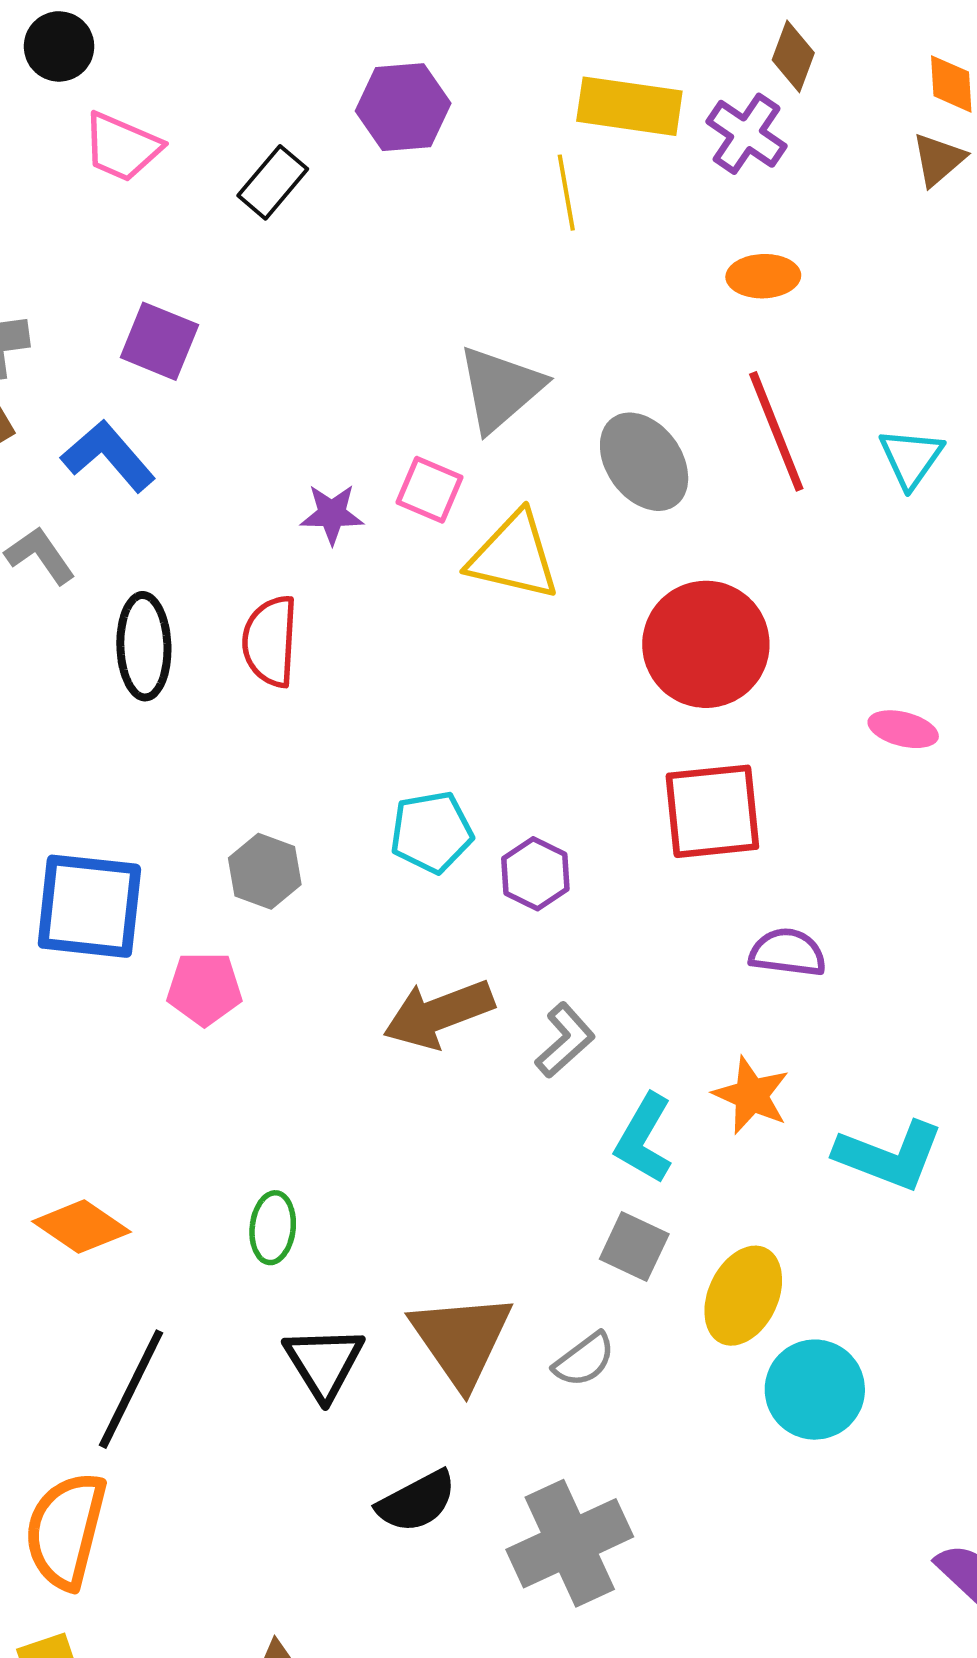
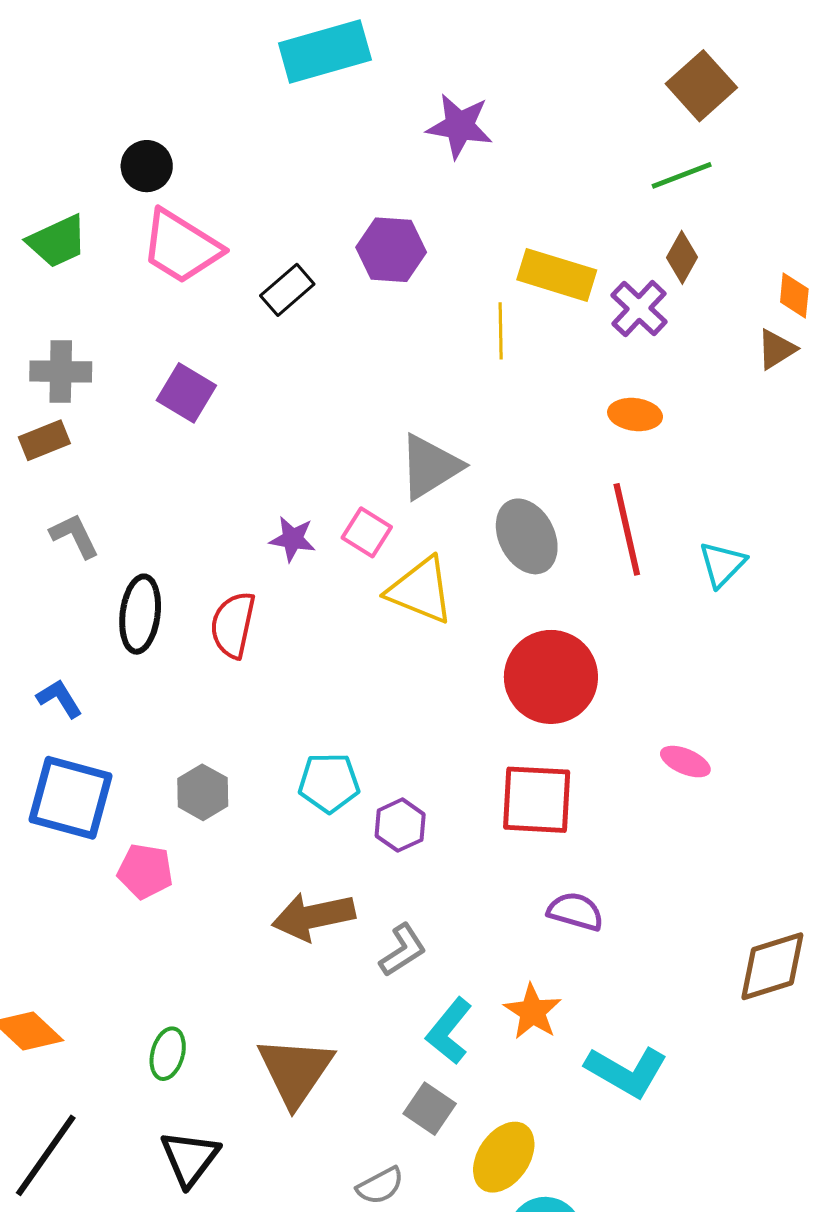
pink trapezoid: (122, 147) -> (181, 247), size x1.4
blue L-shape: (108, 456) -> (59, 699), moved, size x0.7
brown triangle: (461, 1340) -> (295, 1071), moved

